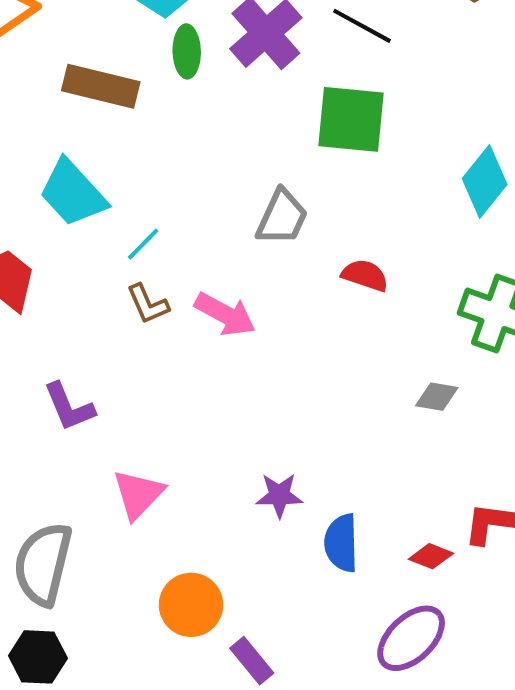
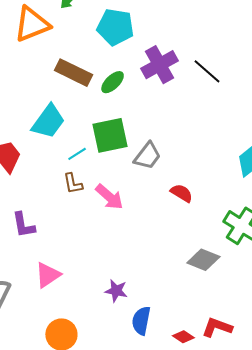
green ellipse: (187, 51) -> (113, 82), moved, turned 35
green square: (351, 119) -> (110, 135), moved, turned -30
cyan trapezoid: (73, 193) -> (48, 122), turned -114
gray diamond: (437, 397) -> (203, 260), size x1.5

